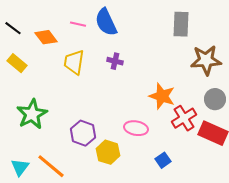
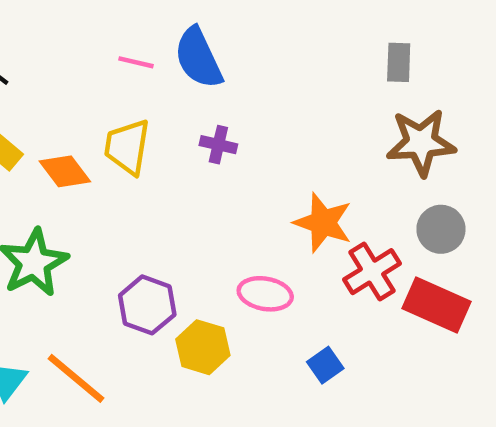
gray rectangle: (181, 24) -> (399, 62), moved, size x0.7
orange diamond: (46, 37) -> (65, 171), moved

